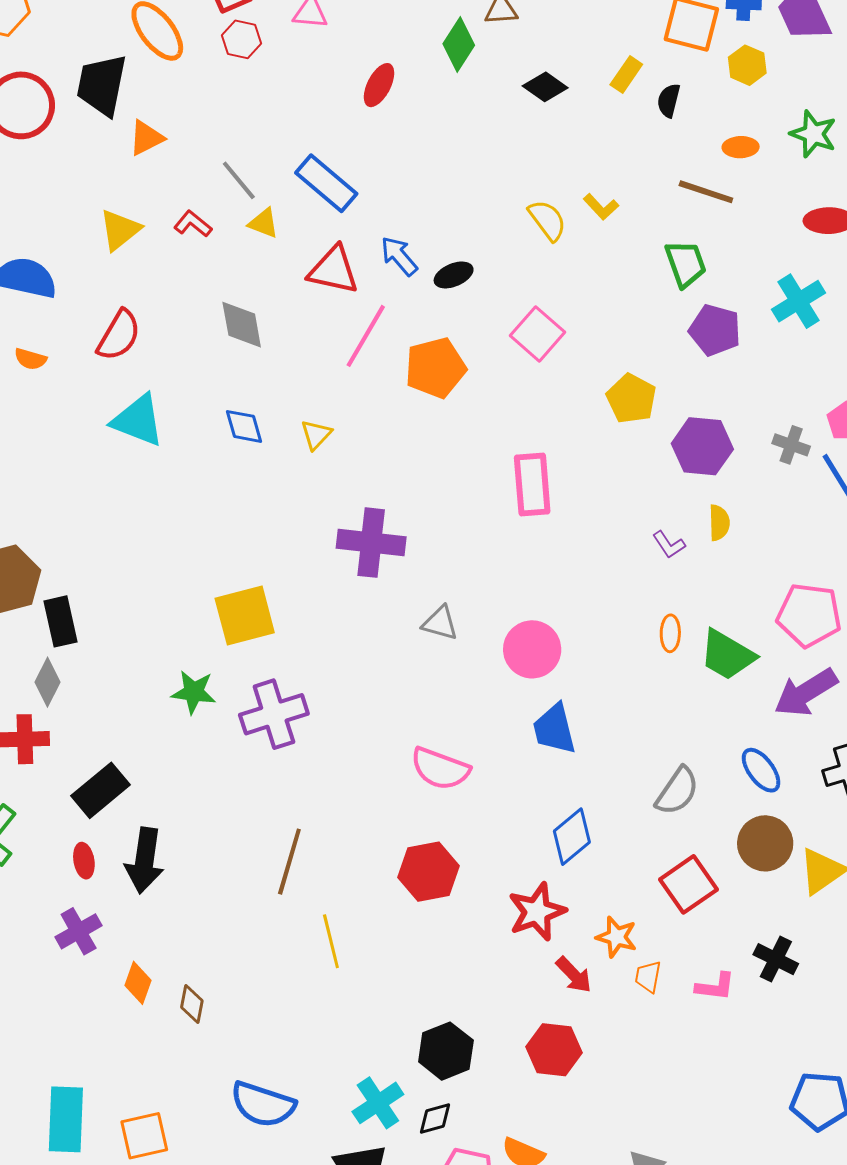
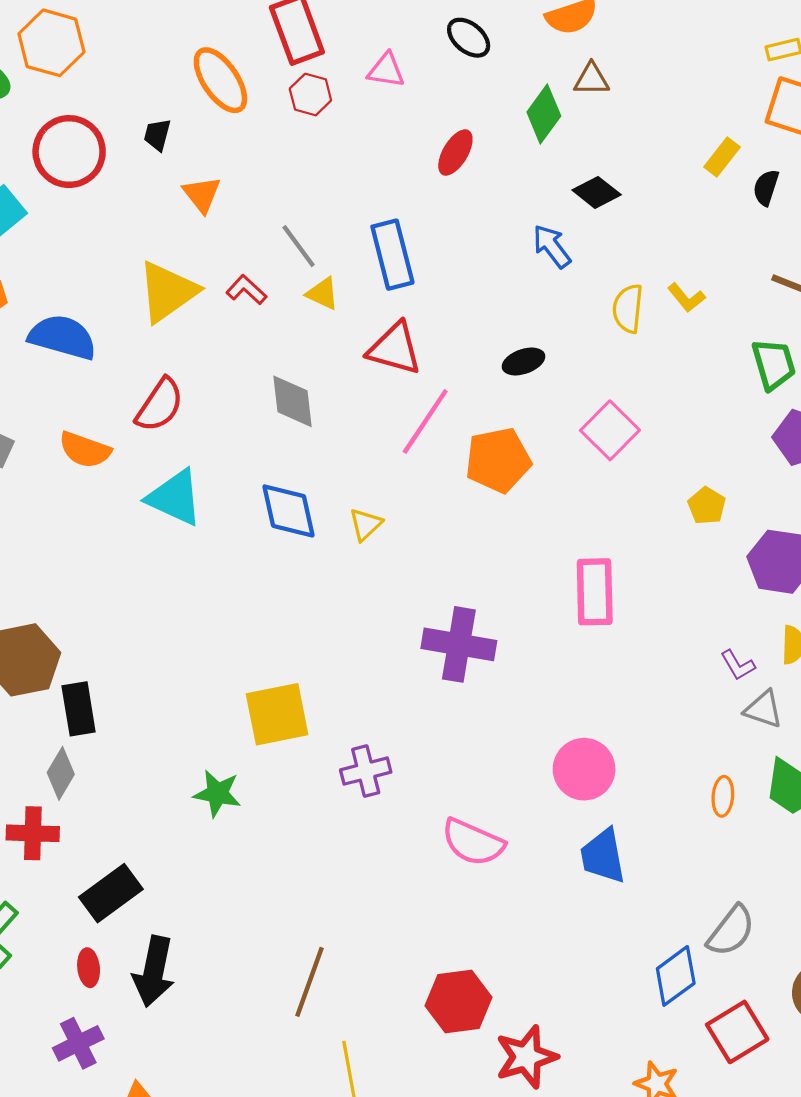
black trapezoid: (102, 85) -> (157, 135), size x0.5
black diamond: (545, 87) -> (597, 192), moved
orange triangle: (146, 138) -> (202, 194), turned -45
blue rectangle: (326, 183) -> (392, 255), turned 32
yellow semicircle: (547, 220) -> (628, 309), turned -141
yellow triangle: (120, 230) -> (168, 292), size x1.4
blue arrow: (399, 256) -> (552, 246), moved
orange semicircle: (30, 359) -> (85, 450), moved, size x1.5
yellow pentagon: (631, 399) -> (707, 506), size x0.7
blue diamond: (244, 426) -> (289, 511), size x1.4
purple cross: (371, 543) -> (459, 644), moved
gray triangle: (440, 623) -> (763, 709), moved
orange ellipse: (670, 633) -> (723, 796), moved
purple cross: (274, 714) -> (366, 771), moved, size x0.7
pink semicircle: (440, 769) -> (473, 842), moved
blue diamond: (572, 837) -> (676, 976), moved
red star: (537, 912) -> (526, 1057), moved

